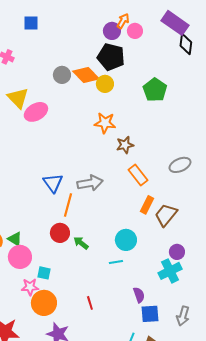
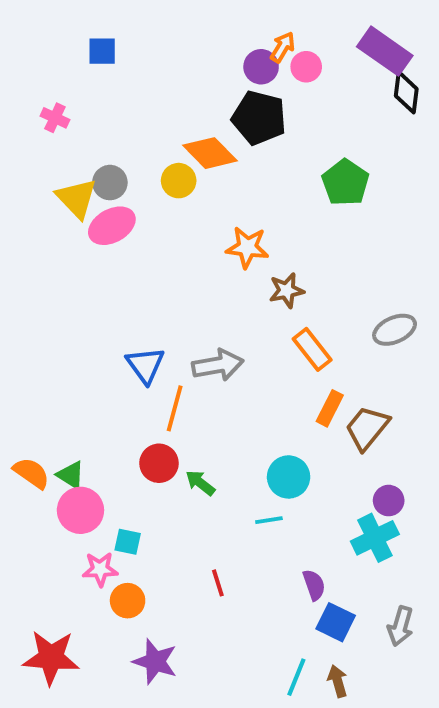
gray circle: (62, 75) -> (110, 183), moved
yellow circle: (105, 84) -> (179, 181), moved
orange circle: (44, 303) -> (128, 601), size x0.7
red line: (90, 303) -> (218, 583), moved
blue square: (150, 314) -> (336, 622), turned 30

